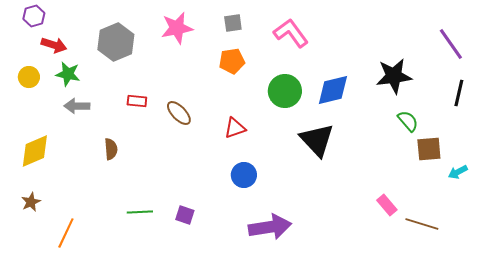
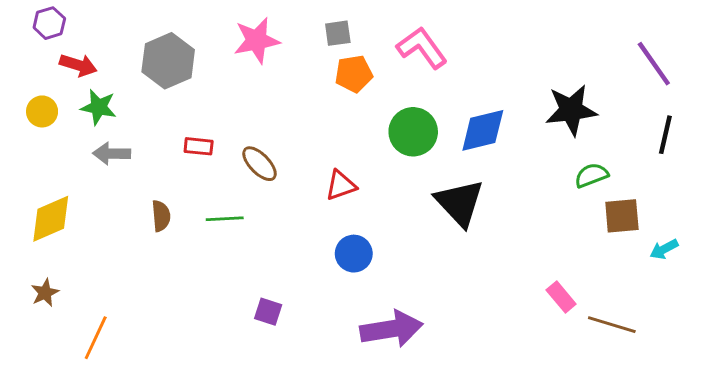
orange pentagon: (232, 61) -> (354, 74), moved
green semicircle: (408, 121) -> (591, 175), turned -70
green line: (140, 212) -> (225, 219), moved

